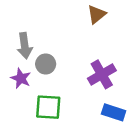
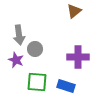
purple cross: (102, 74) -> (78, 57), turned 30
blue rectangle: (114, 112) -> (66, 86), moved

